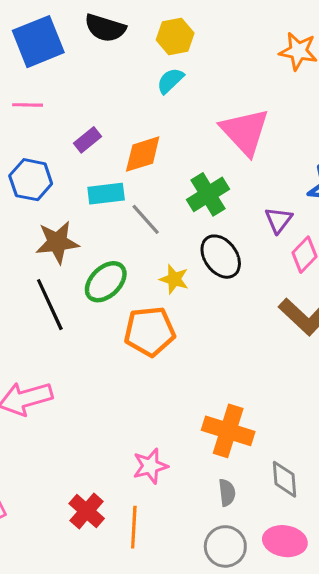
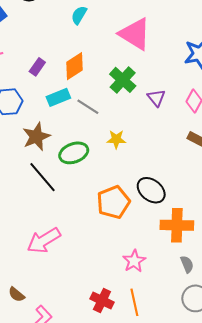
purple triangle: (279, 220) -> (156, 98), moved
black ellipse: (221, 257) -> (151, 190), moved
green ellipse: (106, 282) -> (74, 153), turned 40
orange pentagon: (150, 331) -> (113, 202), moved

